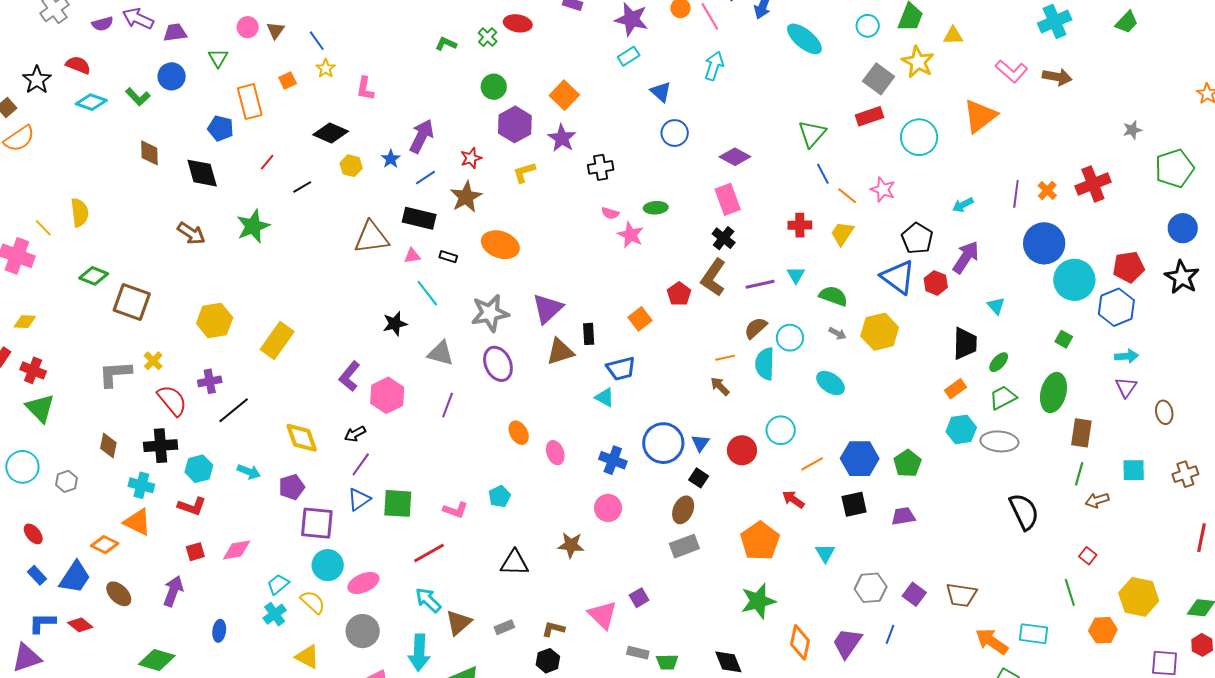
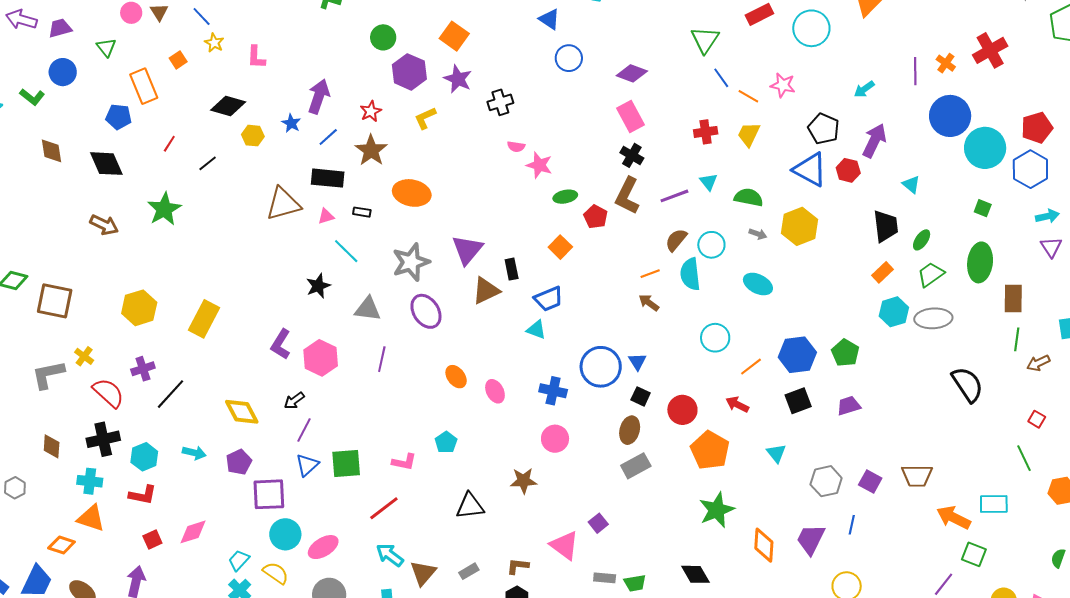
green ellipse: (656, 208) -> (565, 197), moved
red circle: (742, 450) -> (682, 410), moved

